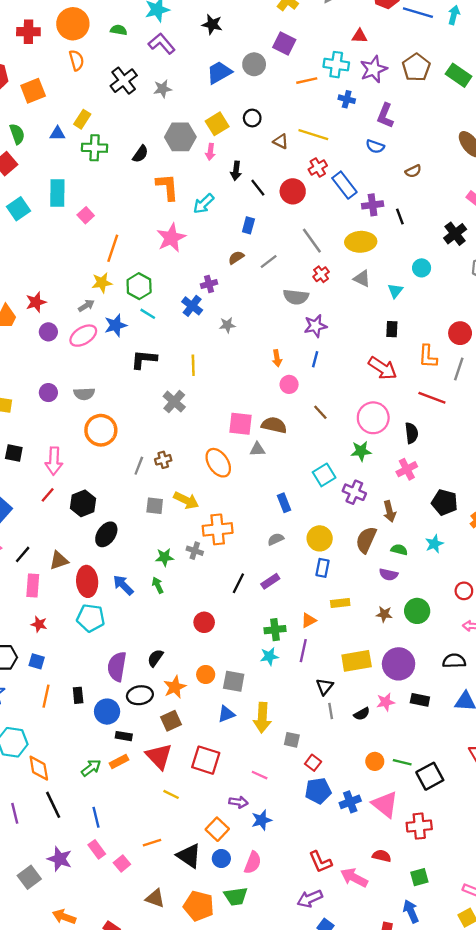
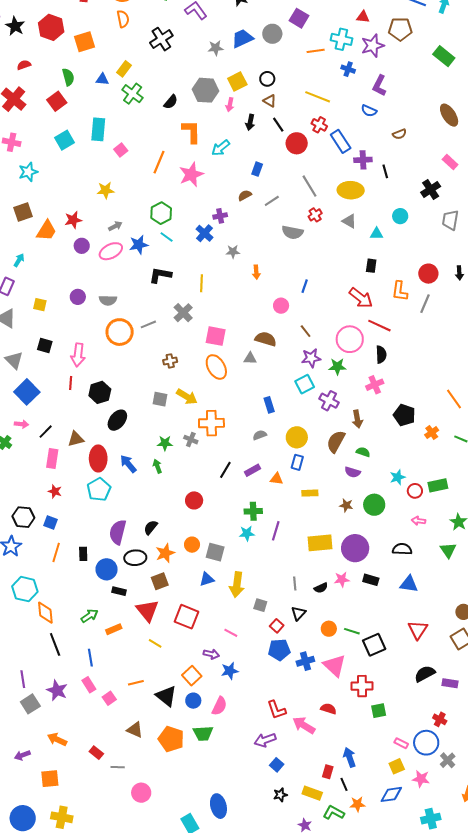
brown pentagon: (416, 67) -> (400, 29), moved, turned 30
gray star: (163, 89) -> (216, 48), moved
brown triangle: (281, 141) -> (270, 101), moved
green cross: (95, 148) -> (133, 94), turned 30
red cross: (318, 167) -> (319, 125), turned -35
black line: (258, 188) -> (278, 125), moved
orange line: (113, 248) -> (159, 162), moved
yellow star: (102, 283) -> (106, 190), moved
cyan triangle: (395, 291) -> (377, 234), turned 48
purple star: (315, 326) -> (311, 358), moved
orange arrow: (277, 358) -> (256, 272), moved
red line: (432, 398) -> (379, 326), moved
pink square: (241, 424) -> (216, 336), moved
gray line: (139, 466) -> (148, 324), moved, turned 42
red line: (48, 495) -> (71, 383), turned -40
cyan star: (434, 544) -> (398, 477), moved
cyan pentagon: (91, 618) -> (99, 489), turned 30
orange triangle: (309, 620) -> (277, 479), moved, turned 32
black triangle: (325, 687) -> (298, 613), moved
orange rectangle: (119, 761) -> (114, 629), moved
purple line: (15, 813) -> (23, 679), moved
green square: (419, 877) -> (379, 711), moved

